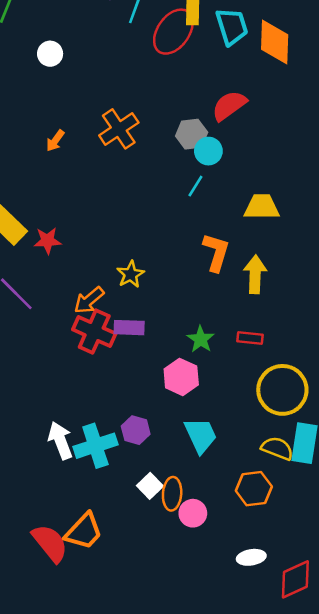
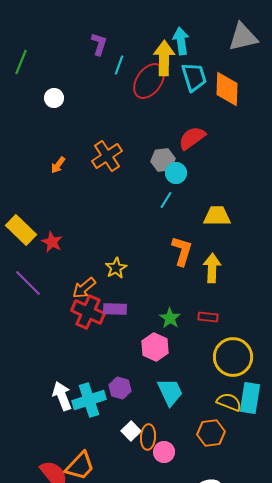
red star: (47, 241) -> (52, 242), turned 30

